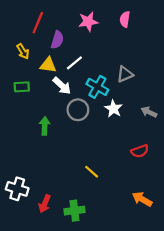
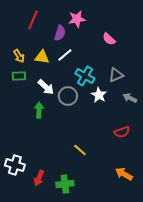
pink semicircle: (125, 19) -> (109, 39), moved, turned -56
purple semicircle: (57, 40) -> (60, 33), moved
yellow arrow: (23, 51) -> (19, 56), moved
gray triangle: (125, 74) -> (116, 75), moved
white arrow: (62, 86) -> (46, 87), moved

